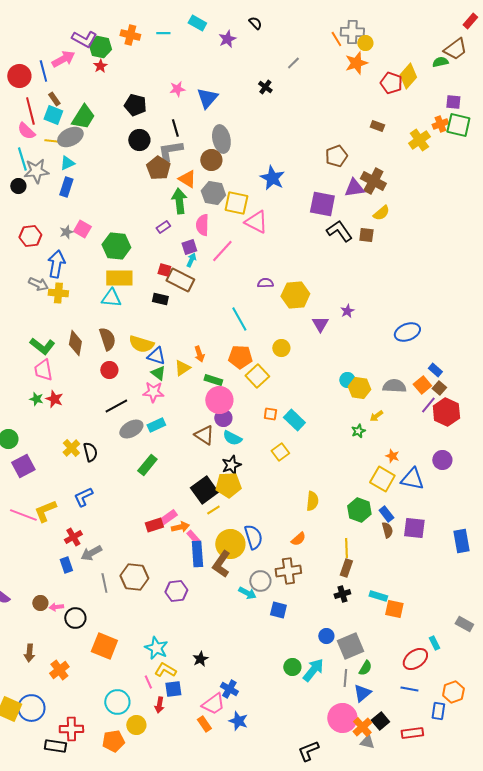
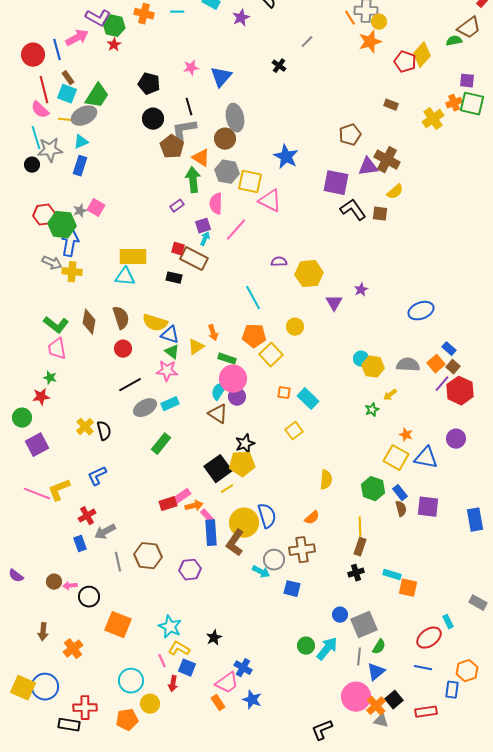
green hexagon: (116, 246) -> (62, 225), moved
red star: (54, 399) -> (41, 397), moved, turned -30
cyan semicircle: (232, 438) -> (219, 391), moved, turned 96
blue square: (173, 689) -> (187, 668), turned 30

